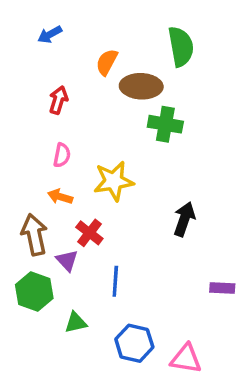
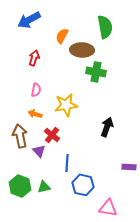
blue arrow: (50, 34) -> (29, 20), size x1.6
green hexagon: (34, 291) -> (20, 186), moved
blue hexagon: (134, 343) -> (83, 185), moved

